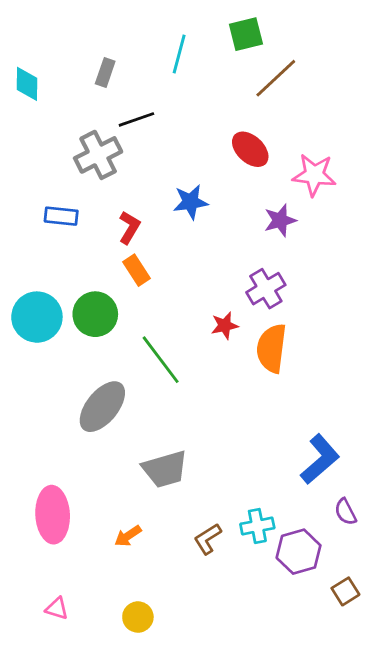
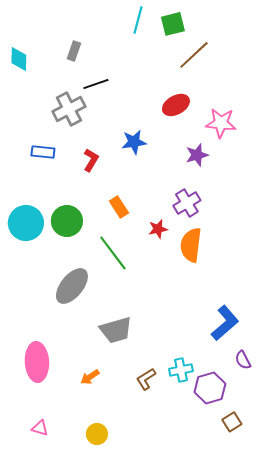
cyan line: (179, 54) -> (138, 20), moved
red ellipse: (250, 149) -> (176, 105), turned -72
orange rectangle: (136, 270) -> (119, 207), moved
brown square: (345, 591) -> (232, 422), moved

